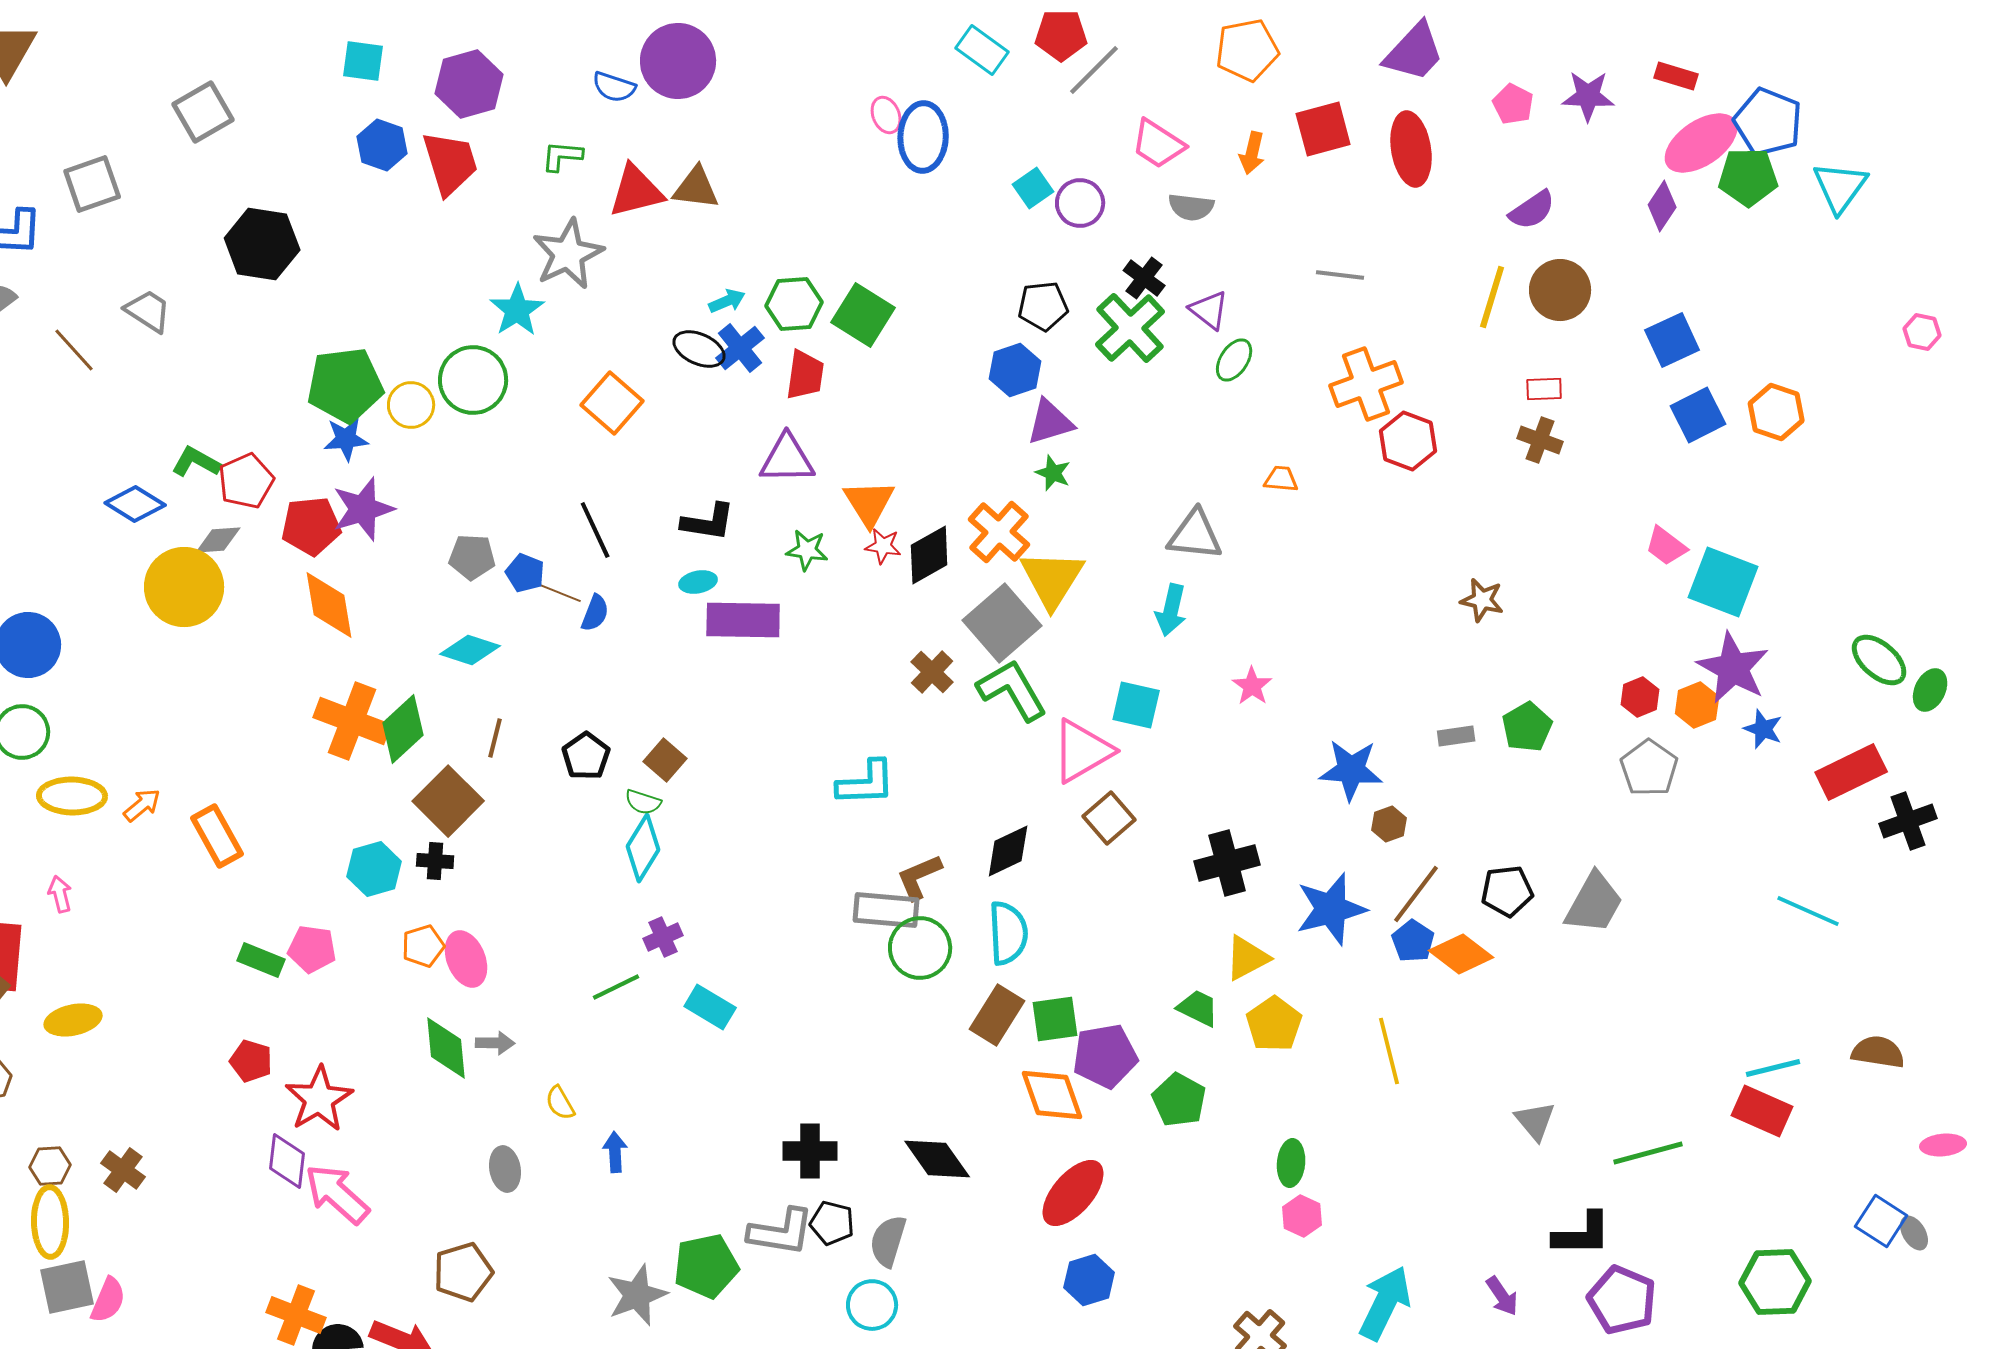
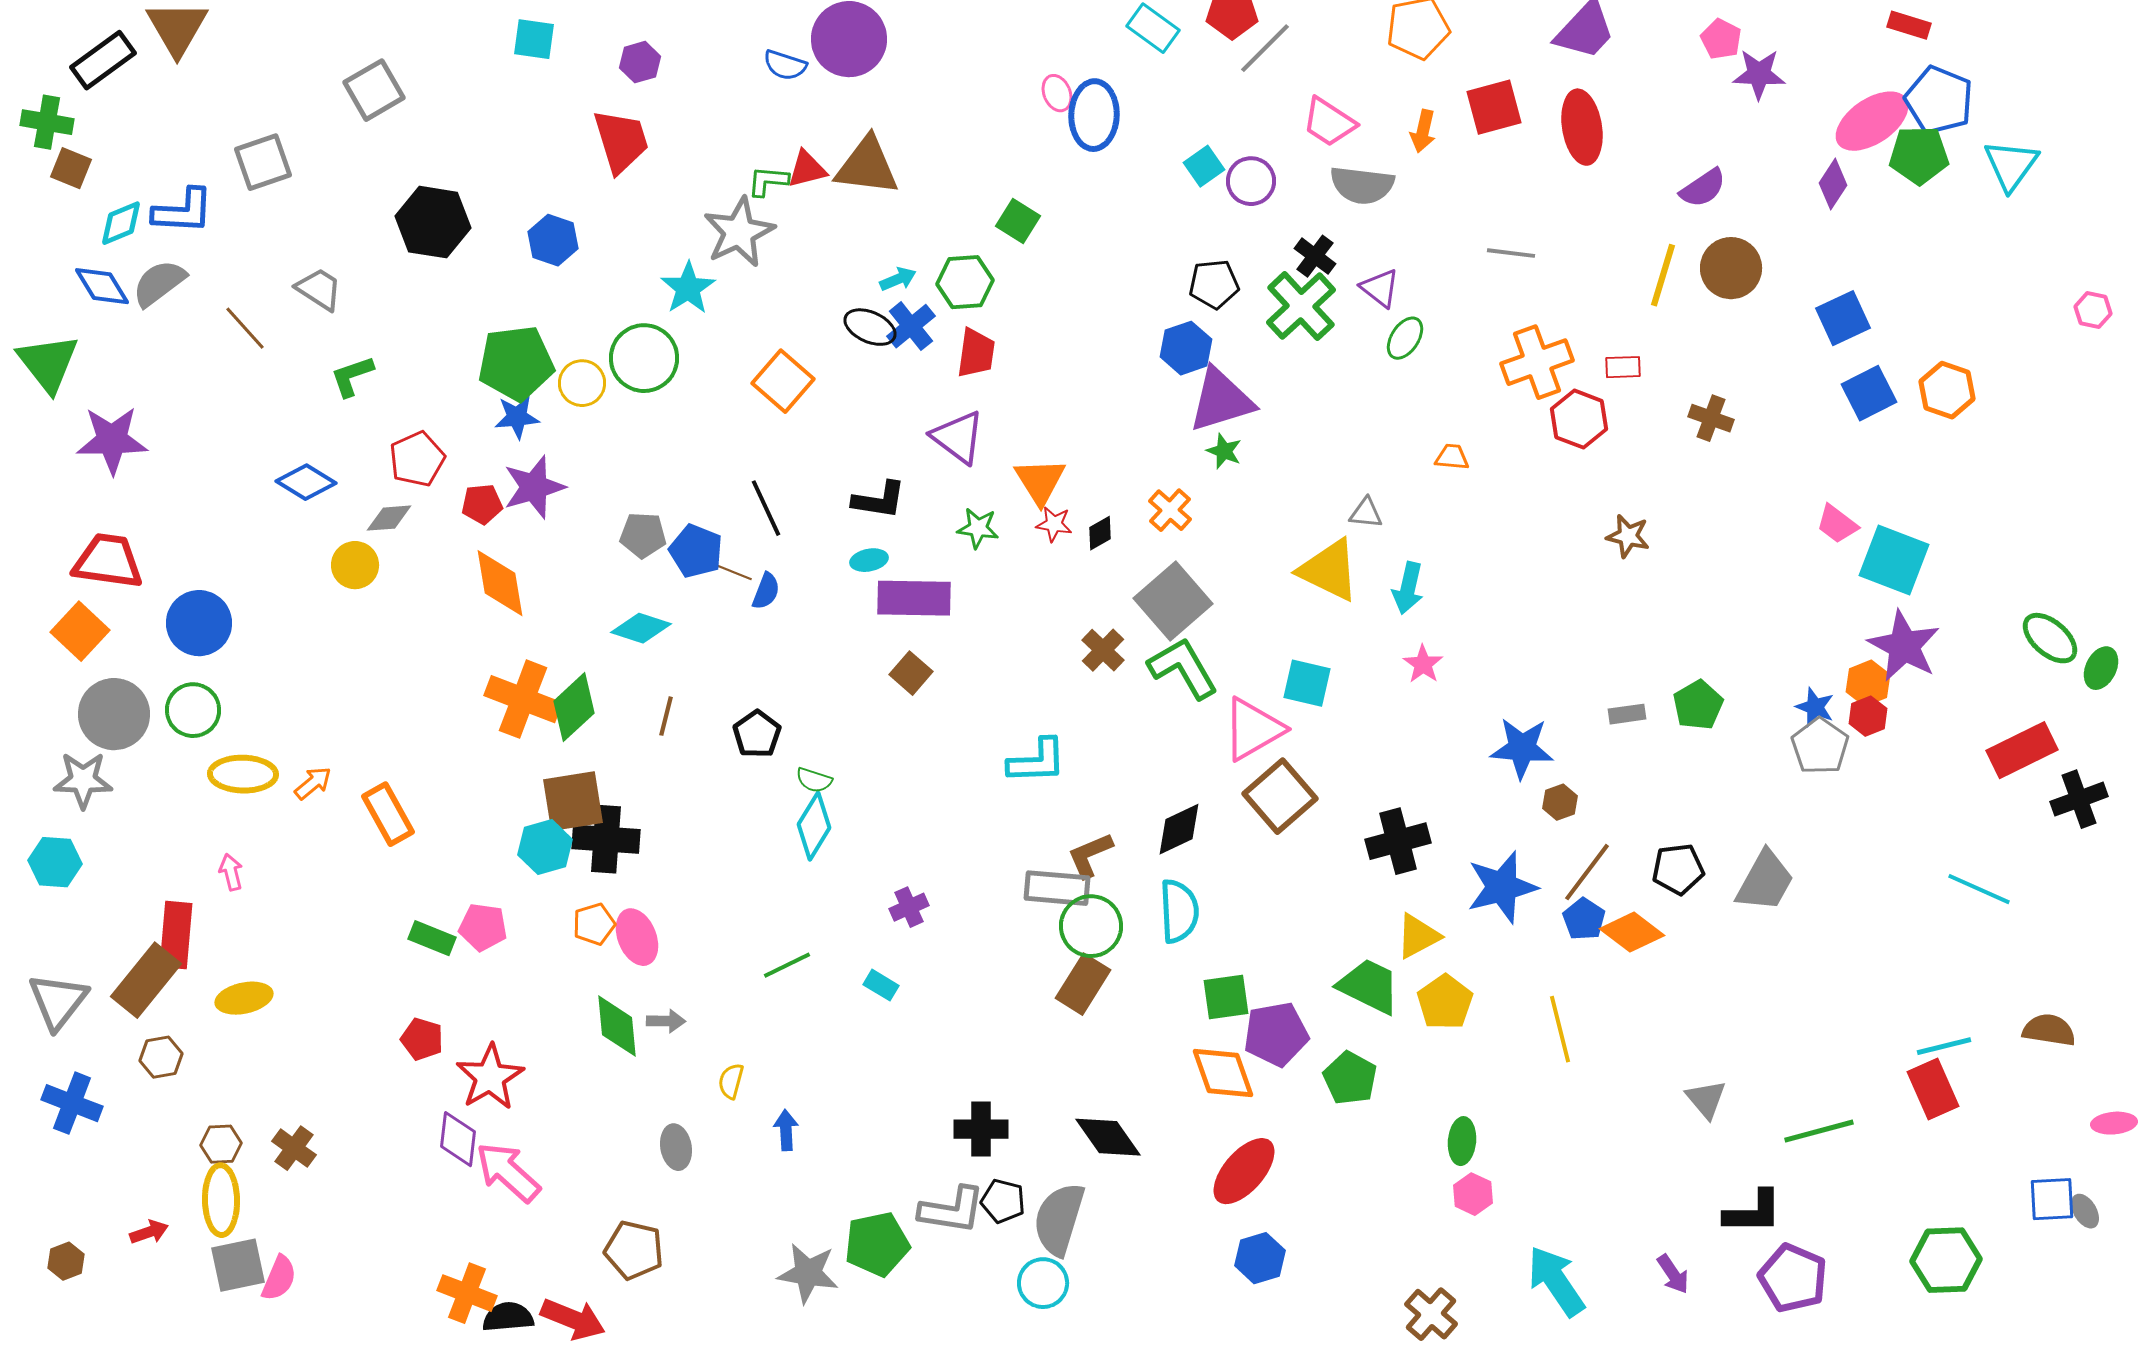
red rectangle: (1676, 76) -> (1909, 25), moved
purple hexagon: (469, 84) -> (640, 62), size x0.6
pink pentagon: (1513, 104) -> (1721, 39), moved
blue hexagon: (382, 145) -> (553, 240), moved
green L-shape: (562, 156) -> (768, 181), moved
brown triangle: (696, 188) -> (867, 166), size x1.4
red triangle: (636, 191) -> (807, 169), size x0.7
gray semicircle: (1191, 207) -> (1362, 185), size x1.4
green square: (863, 315) -> (1018, 221), moved, size x0.7
red rectangle: (1544, 389) -> (1623, 367), moved
purple triangle: (1050, 422) -> (1221, 400), size x1.4
purple triangle: (787, 459) -> (958, 437), turned 38
green L-shape: (196, 462) -> (352, 376), moved, turned -48
red pentagon: (311, 526) -> (482, 504), size x0.7
orange cross: (999, 532) -> (1170, 510), size x0.7
gray triangle: (1195, 535) -> (1366, 513), size x0.6
black diamond: (929, 555) -> (1100, 533), size x0.6
blue pentagon: (525, 573) -> (696, 551), size x1.4
yellow triangle: (1052, 579) -> (1329, 570), moved, turned -36
yellow circle: (184, 587) -> (355, 565), size x0.6
brown star: (1482, 600) -> (1628, 536), moved
cyan arrow: (1171, 610) -> (1408, 588), moved
red hexagon: (1640, 697) -> (1868, 716), moved
blue star: (1763, 729) -> (1815, 707), moved
brown square: (665, 760) -> (911, 673), moved
brown square: (448, 801) -> (573, 801), moved, turned 36
brown square: (1109, 818) -> (1280, 796), size x1.4
black cross: (435, 861) -> (606, 839), size x1.8
purple cross: (663, 937) -> (909, 907), moved
cyan rectangle: (710, 1007) -> (881, 985), size x0.7
green trapezoid: (1198, 1008) -> (1369, 986), size x1.5
brown rectangle: (997, 1015) -> (1083, 984), moved
yellow semicircle: (560, 1103) -> (731, 1081), turned 45
red rectangle: (1762, 1111) -> (1933, 1089), turned 42
blue square: (1881, 1221) -> (2052, 1199), turned -36
gray semicircle: (888, 1241) -> (1059, 1219), size x1.4
brown pentagon: (463, 1272) -> (634, 1250), turned 30
gray star: (637, 1295) -> (808, 1273), turned 30
cyan arrow: (1385, 1303) -> (1556, 1281), turned -60

